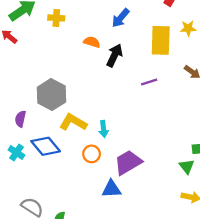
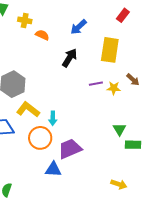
yellow star: (188, 28) -> (114, 88), moved
orange semicircle: (92, 42) -> (42, 35), moved
orange circle: (92, 154) -> (40, 138), size x1.5
green triangle: (187, 166) -> (119, 129), moved

